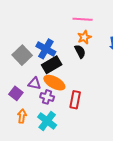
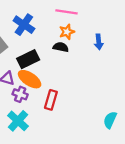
blue cross: (46, 49) -> (24, 25), moved
black semicircle: (80, 51) -> (61, 47), turned -56

